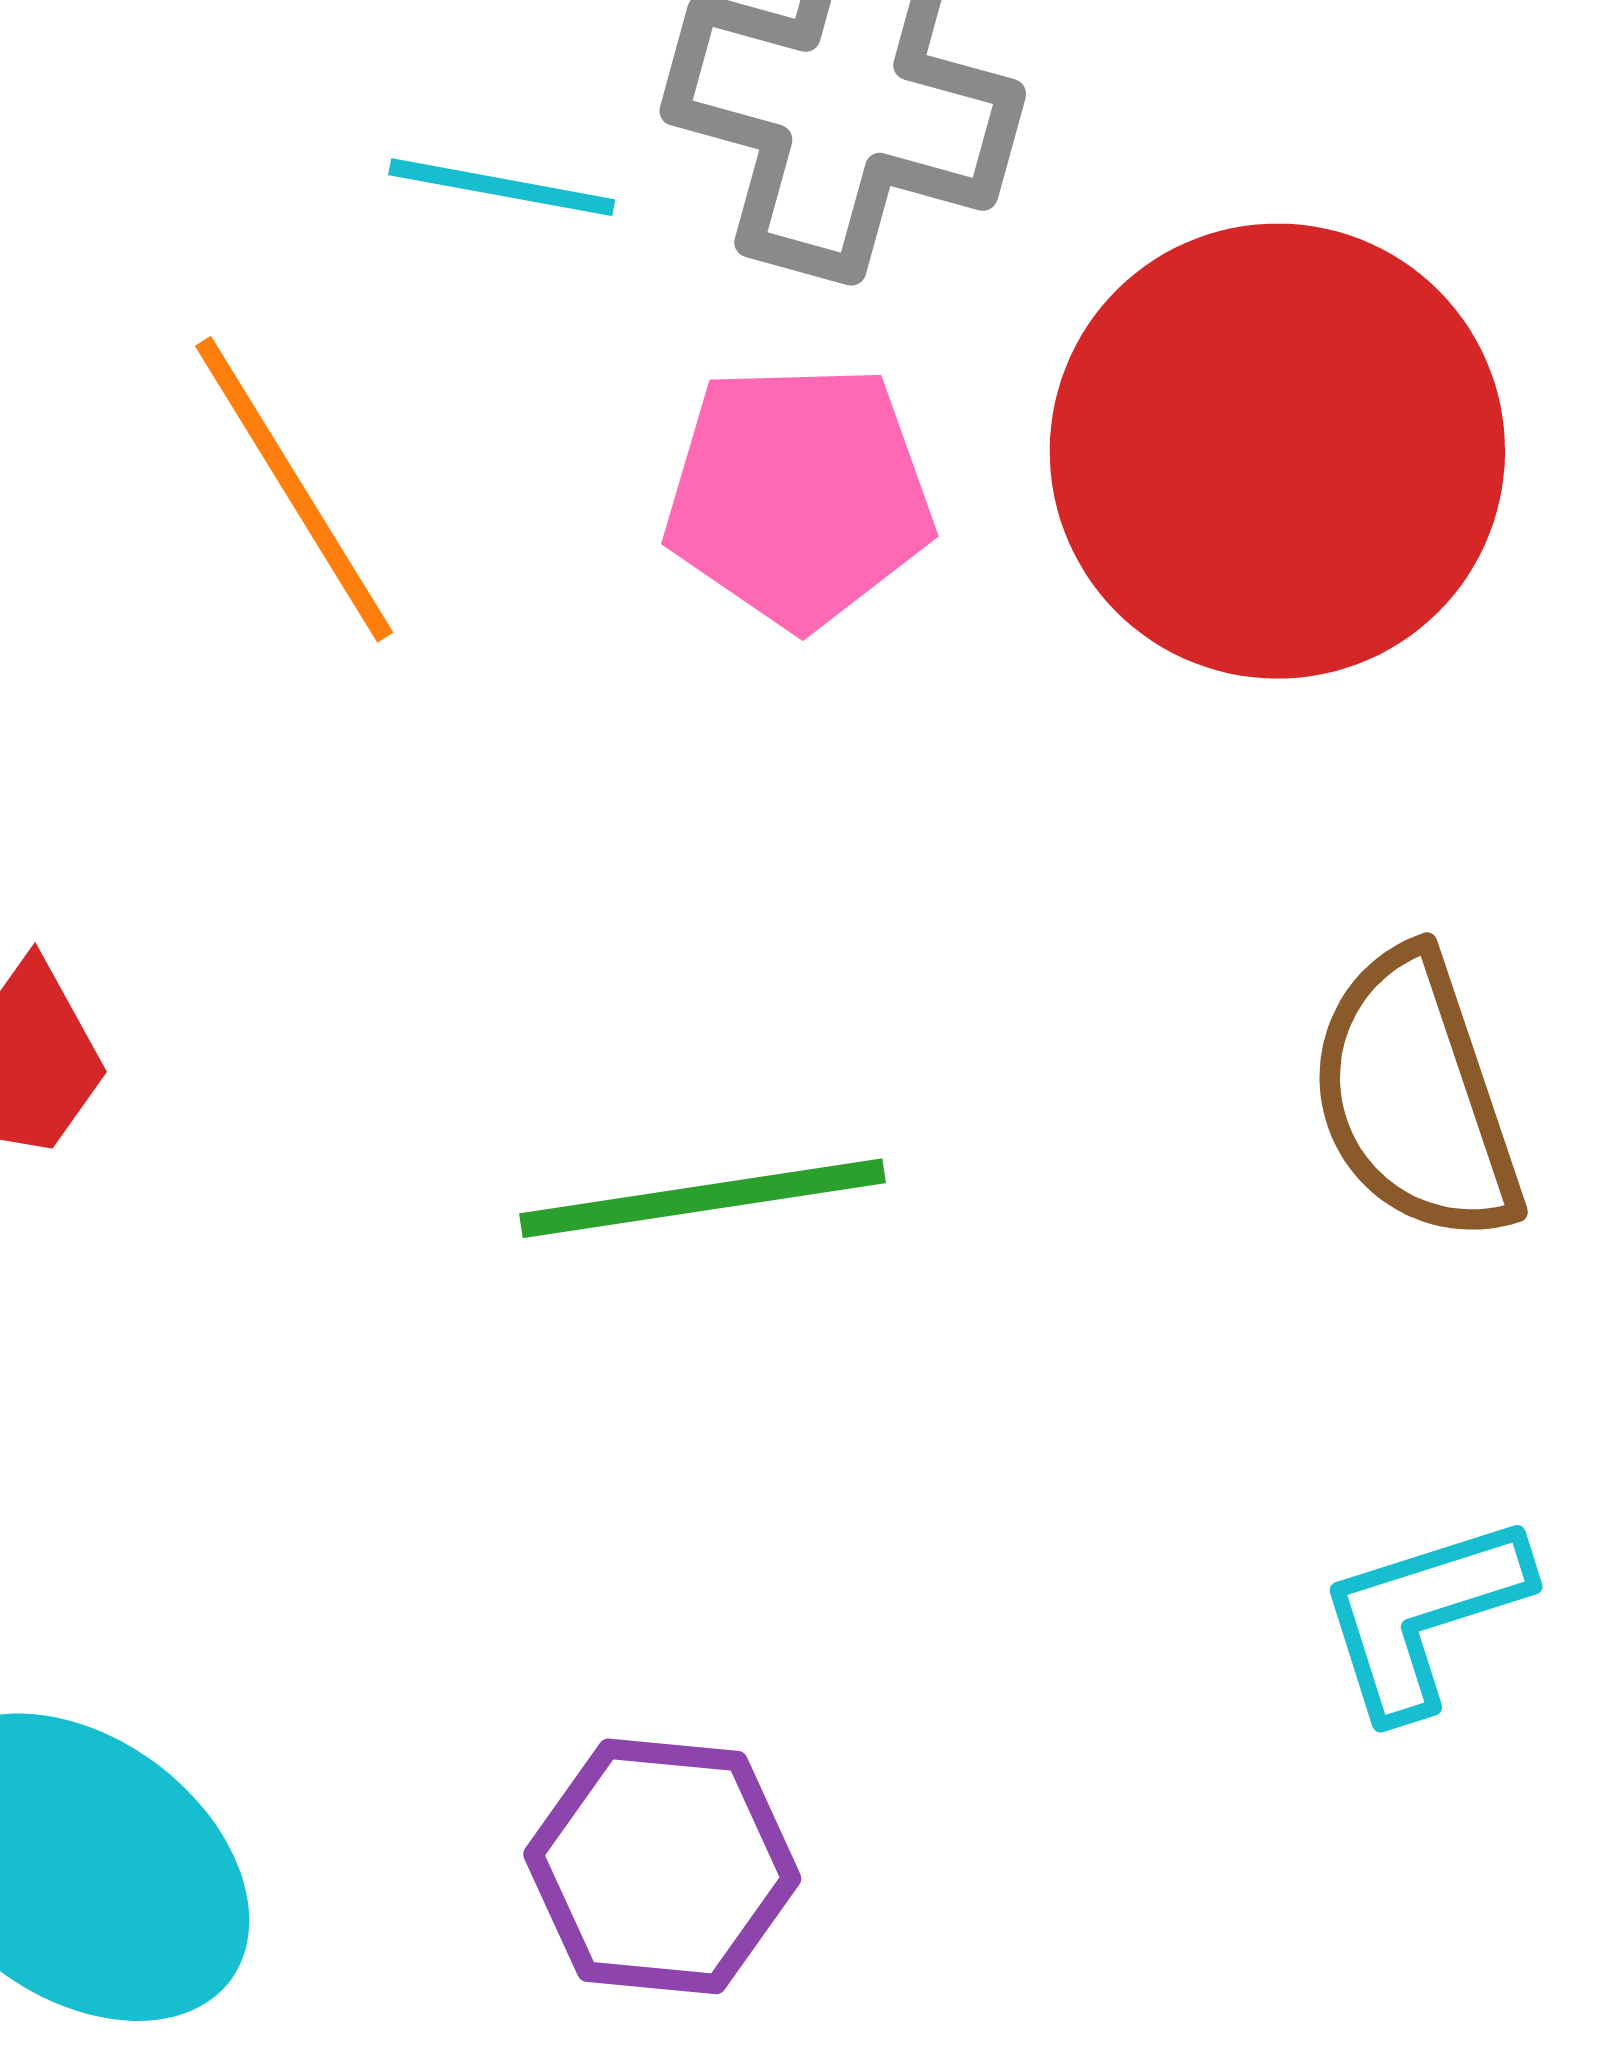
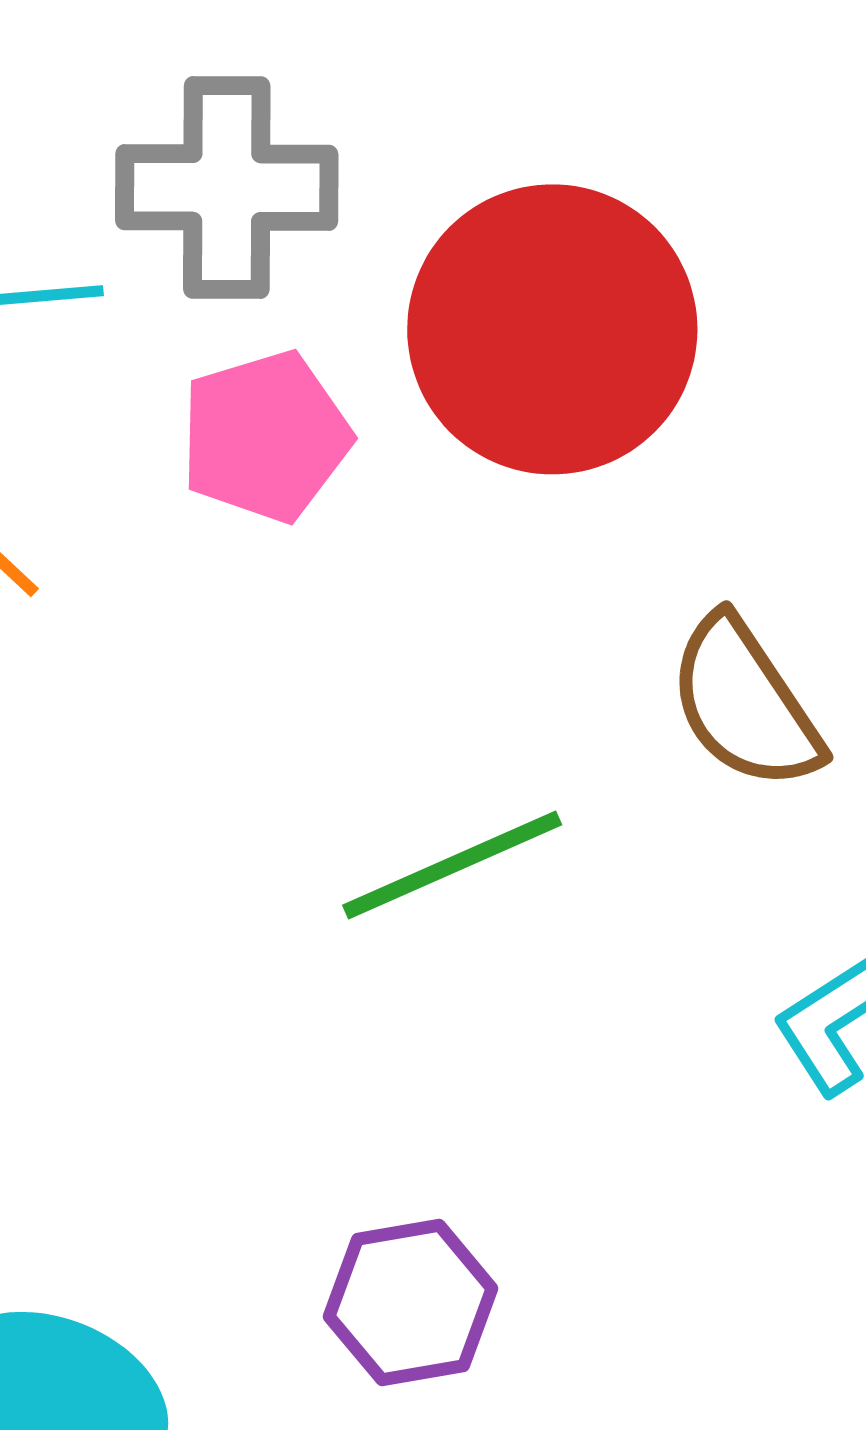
green line: (702, 1198) -> (452, 865), moved

